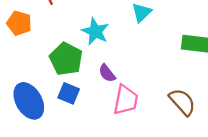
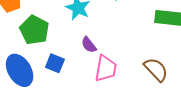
green pentagon: (66, 59) -> (34, 30), moved

